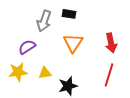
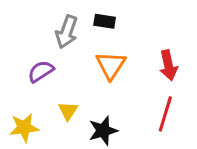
yellow star: (18, 72) -> (24, 128), moved
yellow triangle: (45, 73) -> (68, 111), turned -48

